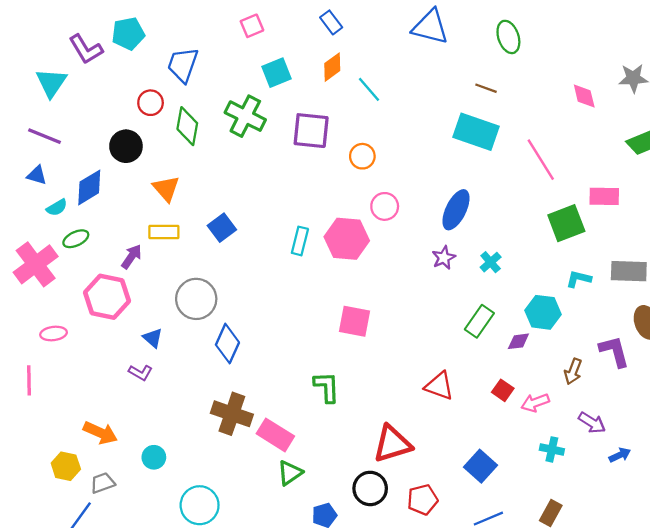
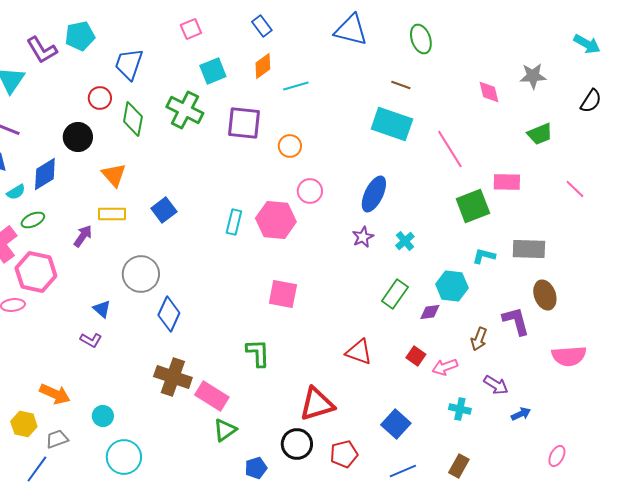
cyan line: (369, 89) -> (296, 86), turned -65
pink hexagon: (107, 297) -> (36, 272), moved
cyan circle: (200, 505) -> (124, 457), moved

